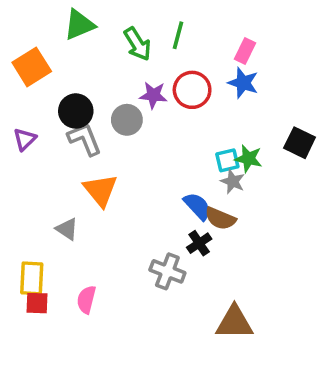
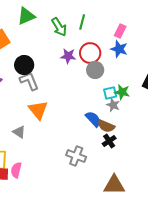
gray circle: (127, 120) -> (95, 70), moved
black cross: (199, 243) -> (109, 141), moved
pink semicircle: (86, 300) -> (16, 170), moved

